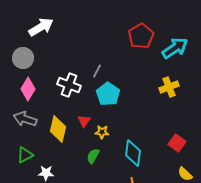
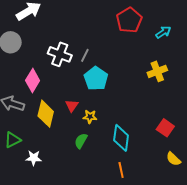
cyan arrow: (175, 48) -> (163, 32), size x0.6
white cross: (69, 85) -> (60, 54), moved
pink diamond: (28, 89) -> (33, 81), moved

